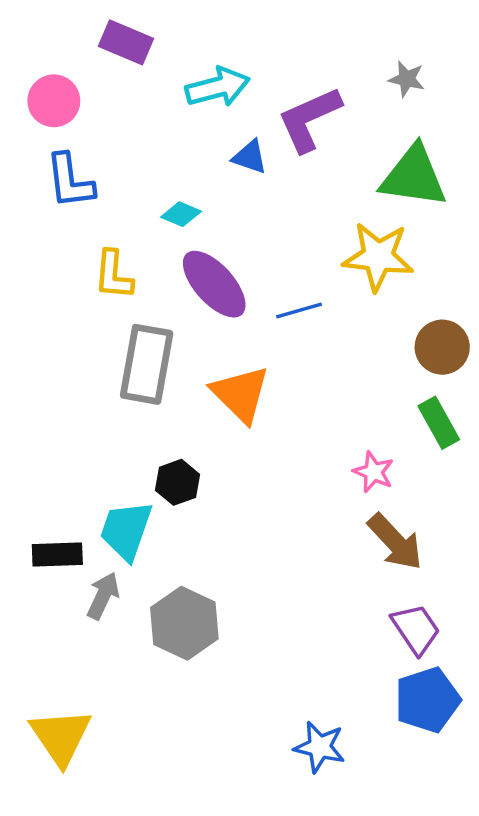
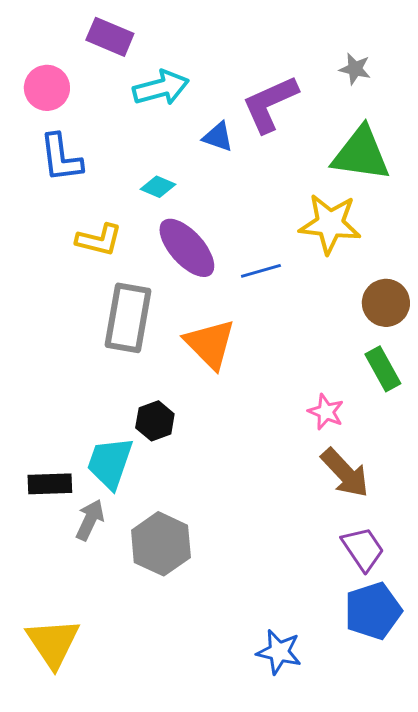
cyan arrow: (218, 87) -> (161, 88), moved
yellow L-shape: (113, 275) -> (99, 240), turned -81

